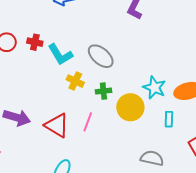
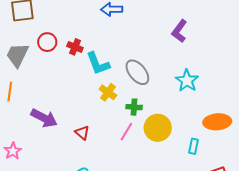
cyan star: (154, 88) -> (187, 81), moved
pink line: (88, 122) -> (126, 132), moved
red triangle: (57, 125) -> (82, 133), size x0.6

